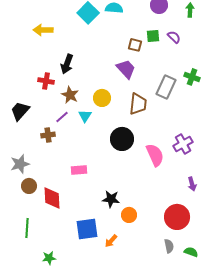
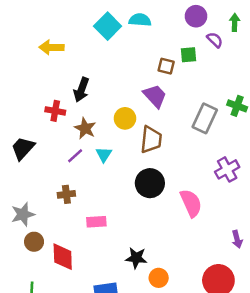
purple semicircle: (174, 37) -> (215, 40), moved
yellow circle: (102, 98) -> (125, 118), moved
brown trapezoid: (138, 104) -> (151, 140), moved
brown cross: (48, 135) -> (66, 194), moved
purple cross: (183, 144) -> (227, 169), moved

